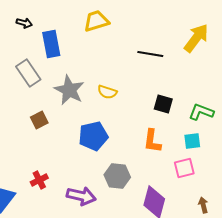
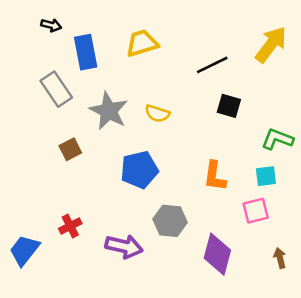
yellow trapezoid: (96, 21) -> (142, 43), moved
black line: (150, 54) -> (212, 65), turned -35
black square: (163, 104) -> (229, 106), moved

